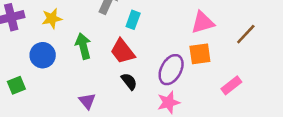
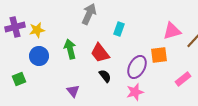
yellow star: (52, 18) -> (37, 30), moved
cyan rectangle: (133, 20) -> (119, 29), moved
pink triangle: (203, 22) -> (172, 31), moved

